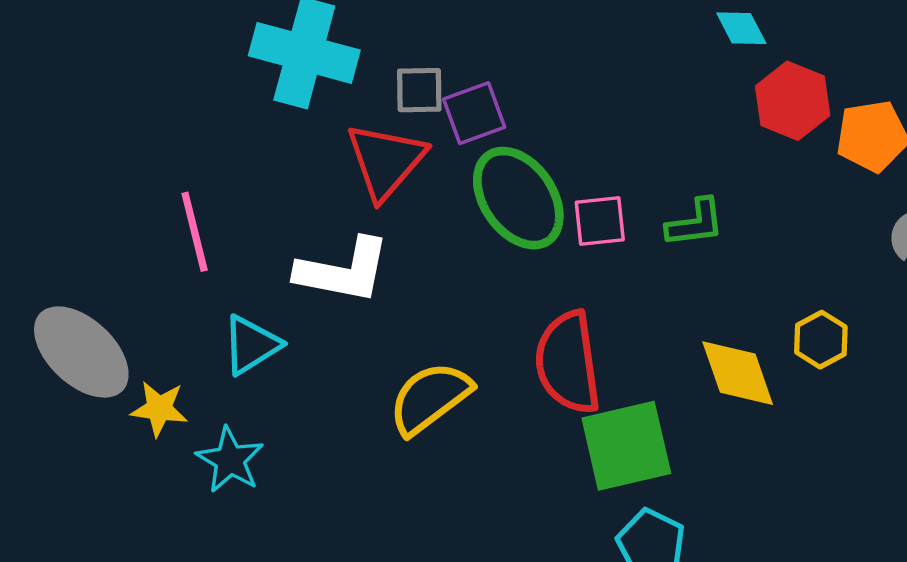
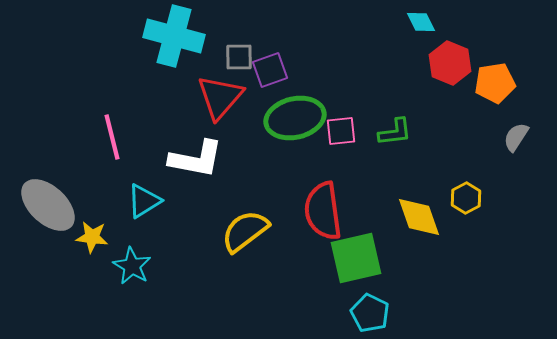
green ellipse: (518, 198) -> (295, 118), turned -68

